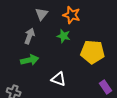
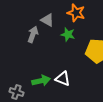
gray triangle: (42, 14) -> (47, 20), moved, turned -40
green arrow: (30, 60) -> (41, 81), moved

